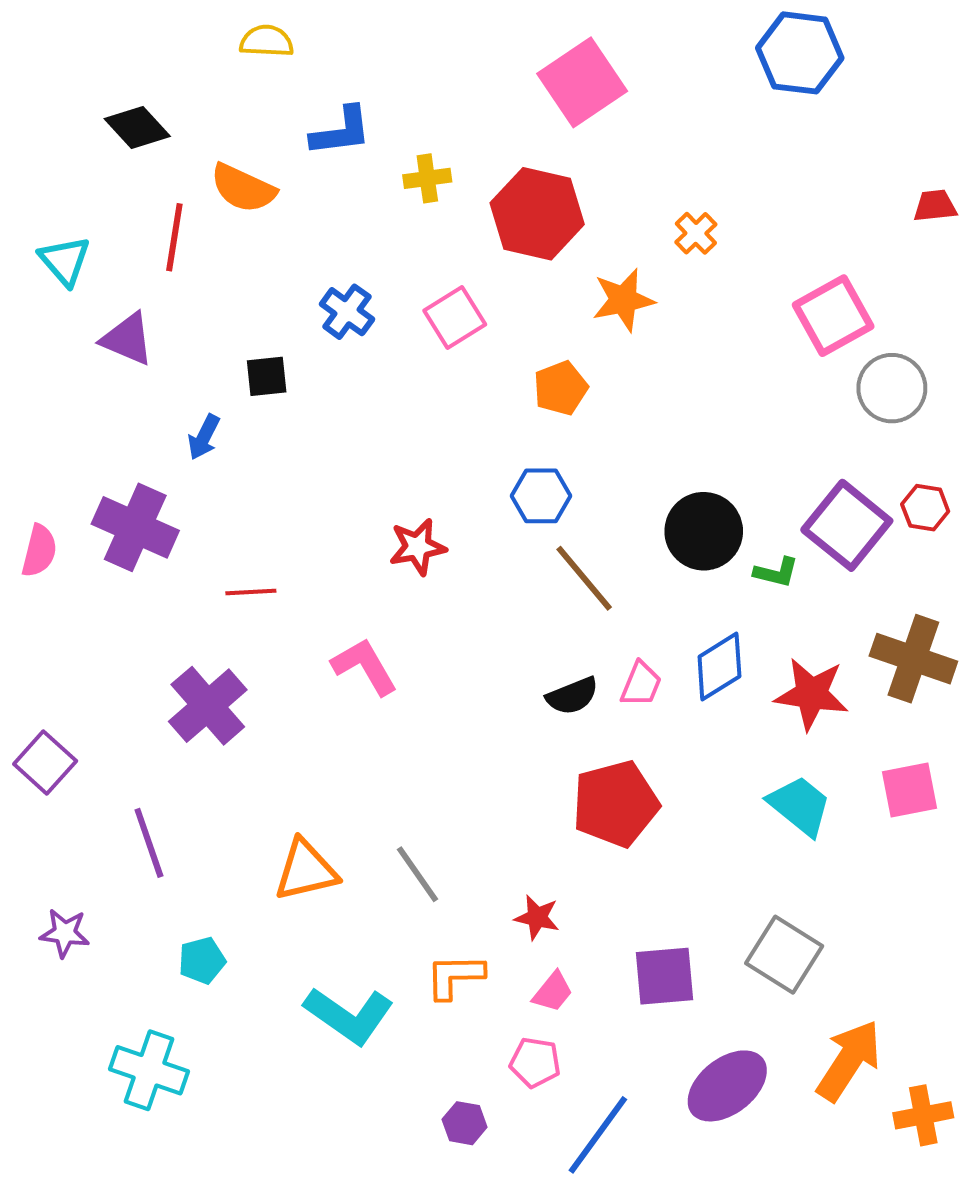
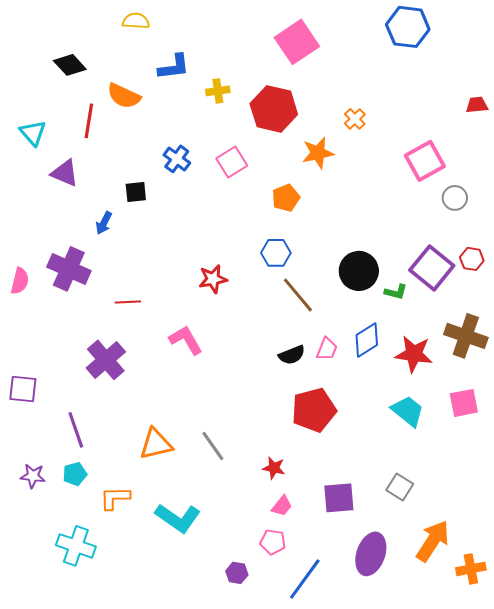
gray circle: (892, 388) -> (455, 198), size x0.7
purple square: (45, 763) -> (23, 389), turned -36
gray square: (784, 955) -> (400, 487), size x0.7
cyan pentagon: (202, 960) -> (75, 474), moved
orange L-shape: (455, 976) -> (115, 498), moved
purple ellipse: (727, 1086) -> (371, 554), turned -33

